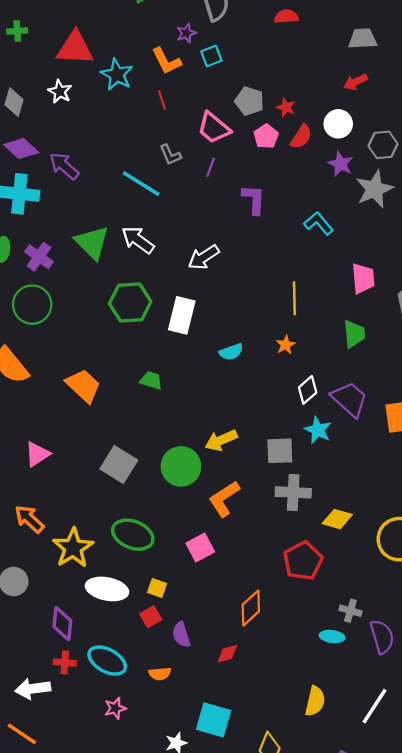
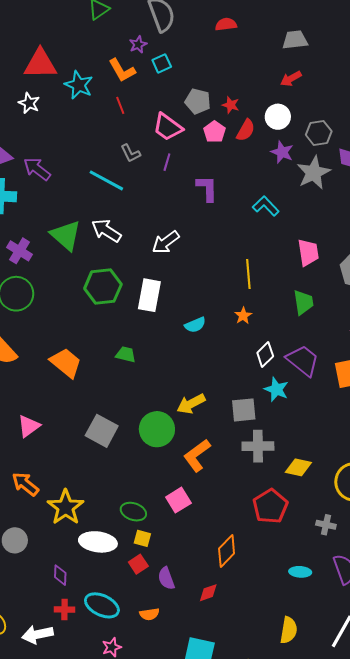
green ellipse: (133, 535) -> (133, 512), moved, size x0.7
gray cross: (350, 611) -> (326, 525), moved
purple diamond: (62, 624) -> (60, 575), size x0.7

